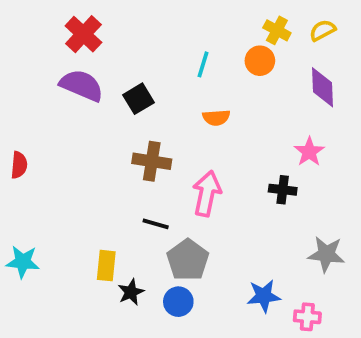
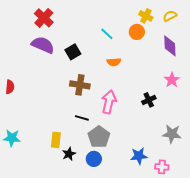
cyan line: (203, 64) -> (107, 34), turned -64
pink star: (309, 152) -> (172, 80), moved
black cross: (283, 190) -> (149, 100), turned -32

